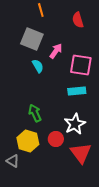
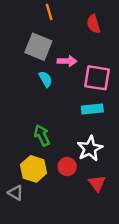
pink arrow: (56, 51) -> (67, 61), turned 56
red triangle: (81, 153) -> (97, 183), size x0.7

